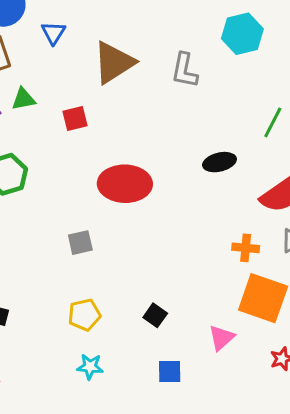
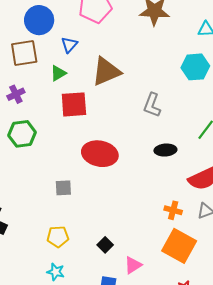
gray L-shape: (185, 70) -> (152, 105), moved
green triangle: (23, 99) -> (58, 73), moved, turned -30
red square: (75, 118) -> (74, 104), size x1.6
pink triangle: (222, 338) -> (133, 265), moved

